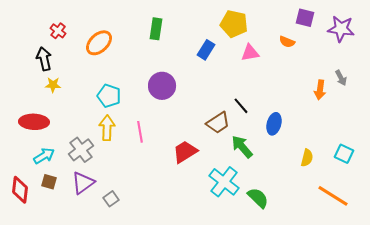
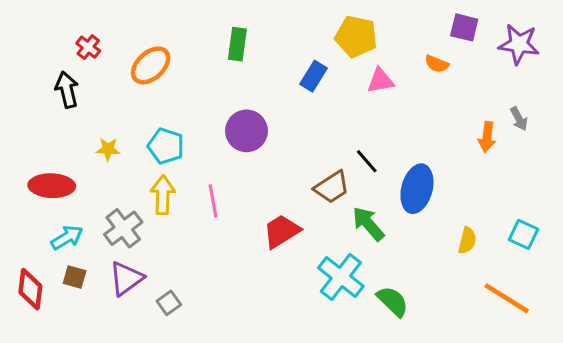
yellow star: (53, 85) -> (108, 149), moved
blue ellipse: (274, 124) -> (417, 189), size x1.4

